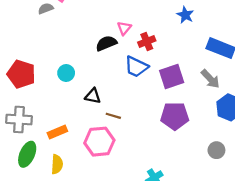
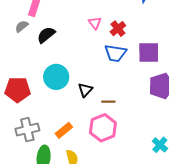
black semicircle: (106, 43) -> (46, 35), moved
cyan circle: (66, 73) -> (56, 77), size x1.6
purple square: (172, 76) -> (149, 52), turned 35
black triangle: (93, 96) -> (85, 90), turned -42

